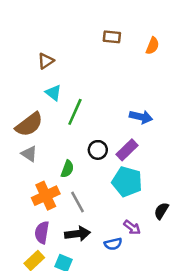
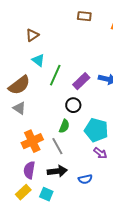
purple rectangle: (127, 150) -> (81, 81), moved
green semicircle: (67, 169) -> (64, 126), moved
purple arrow: (132, 227) -> (100, 153), moved

